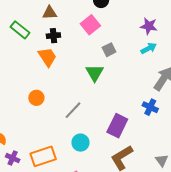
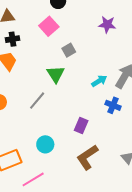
cyan arrow: (149, 48) -> (99, 81), moved
gray line: (73, 110) -> (37, 101), moved
purple rectangle: (117, 126) -> (81, 126), size x0.7

